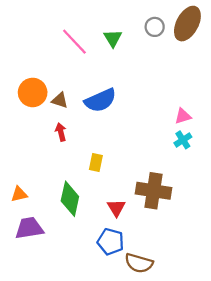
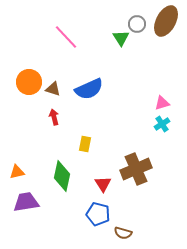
green triangle: (113, 38) -> (121, 38), moved
brown cross: (154, 191) -> (136, 169), turned -32
brown semicircle: (139, 263) -> (123, 233), size x0.7

